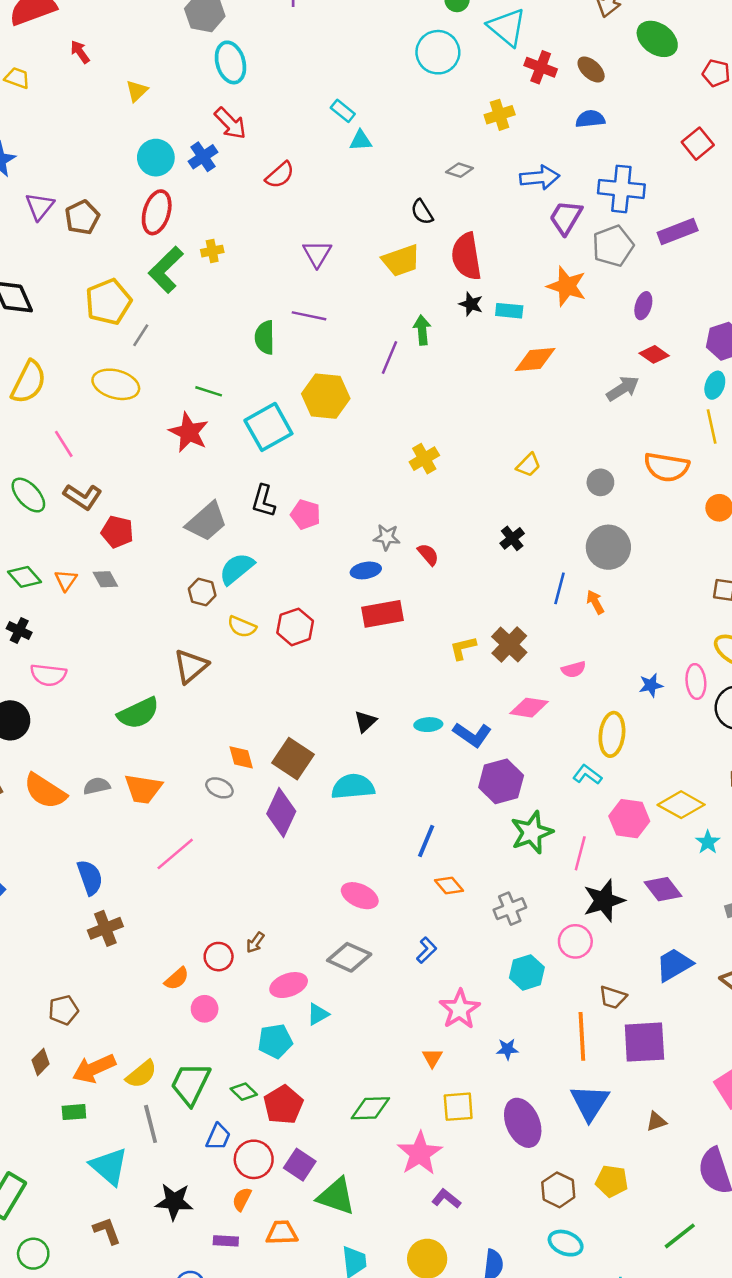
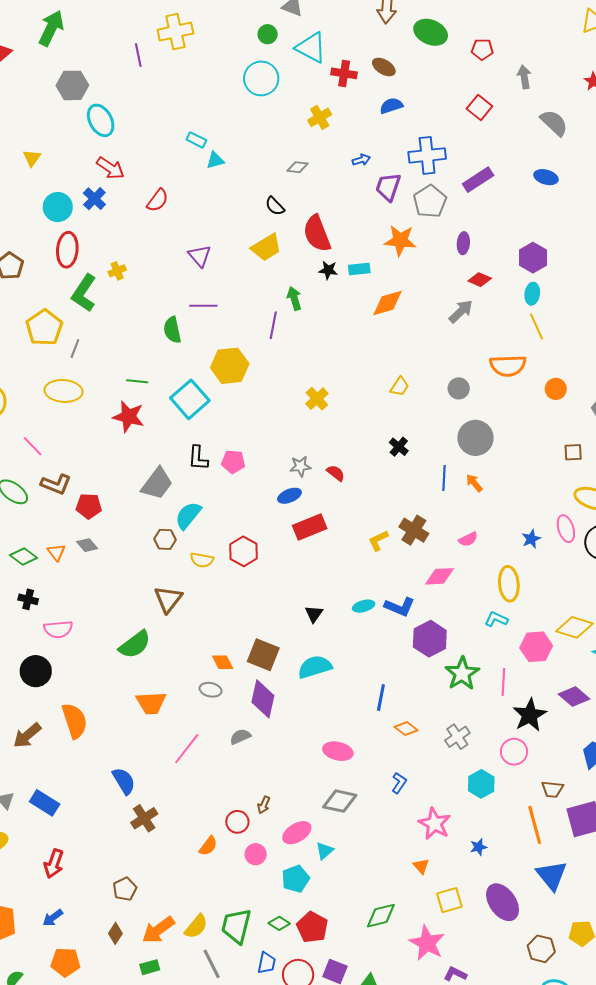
blue arrow: (540, 177) -> (361, 160), size x0.6
gray semicircle: (97, 786) -> (240, 737), moved
orange semicircle: (45, 791) -> (75, 721), turned -129
pink circle: (205, 1009) -> (256, 854), moved

